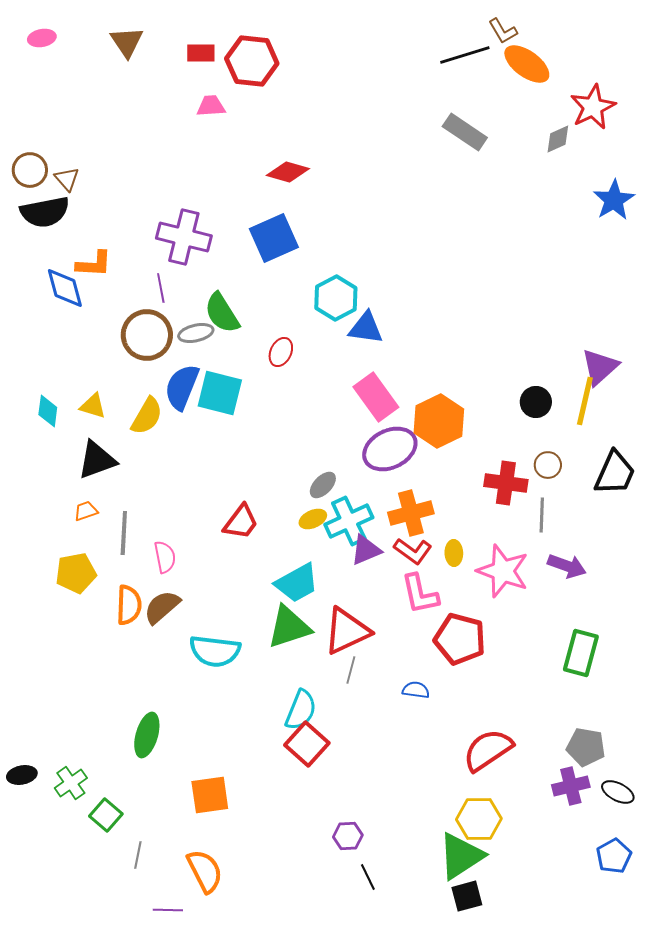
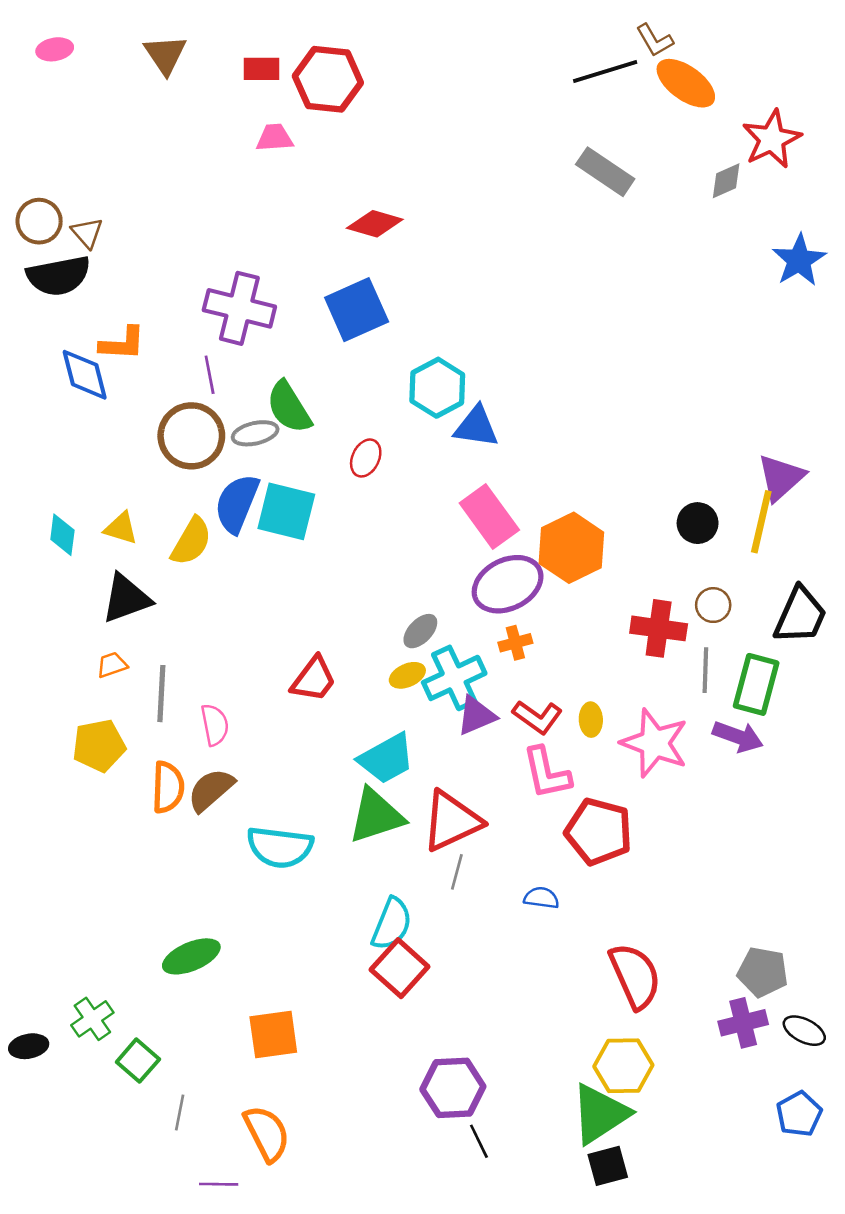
orange cross: (411, 513) -> (515, 643), moved, size x0.6
green rectangle: (581, 653) -> (756, 684), moved
green ellipse: (147, 735) -> (191, 956), turned 51
red semicircle: (488, 750) -> (635, 976), turned 100
black ellipse: (22, 775) -> (29, 1046), moved
purple hexagon: (348, 836) -> (453, 1088), size x1.6

